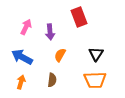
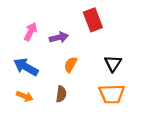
purple arrow: (50, 32) -> (59, 37), turned -98
orange arrow: (21, 82) -> (25, 96), turned 96

